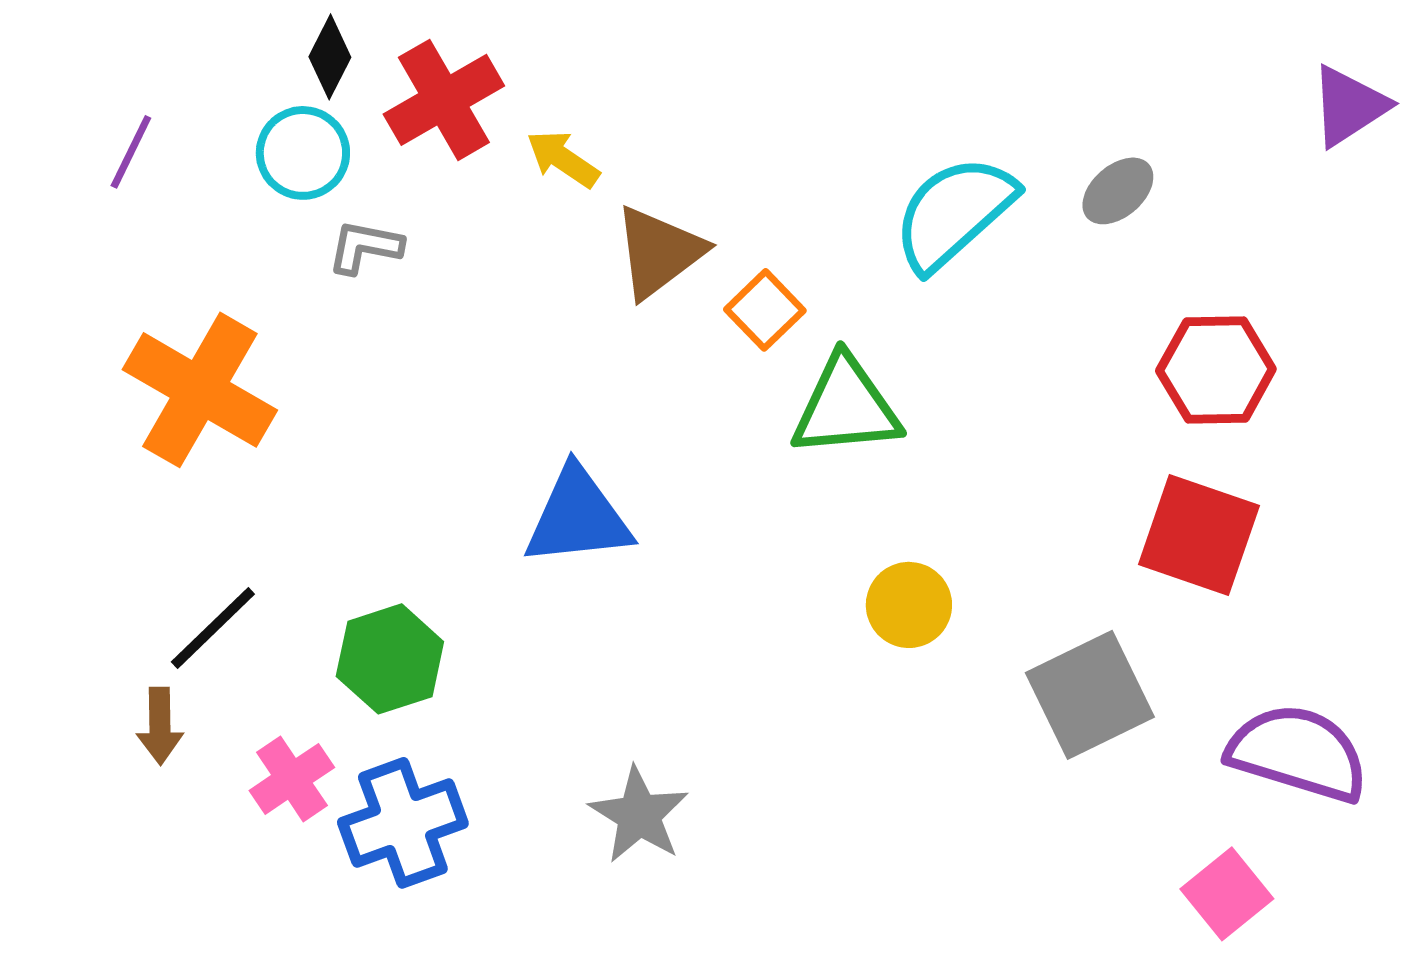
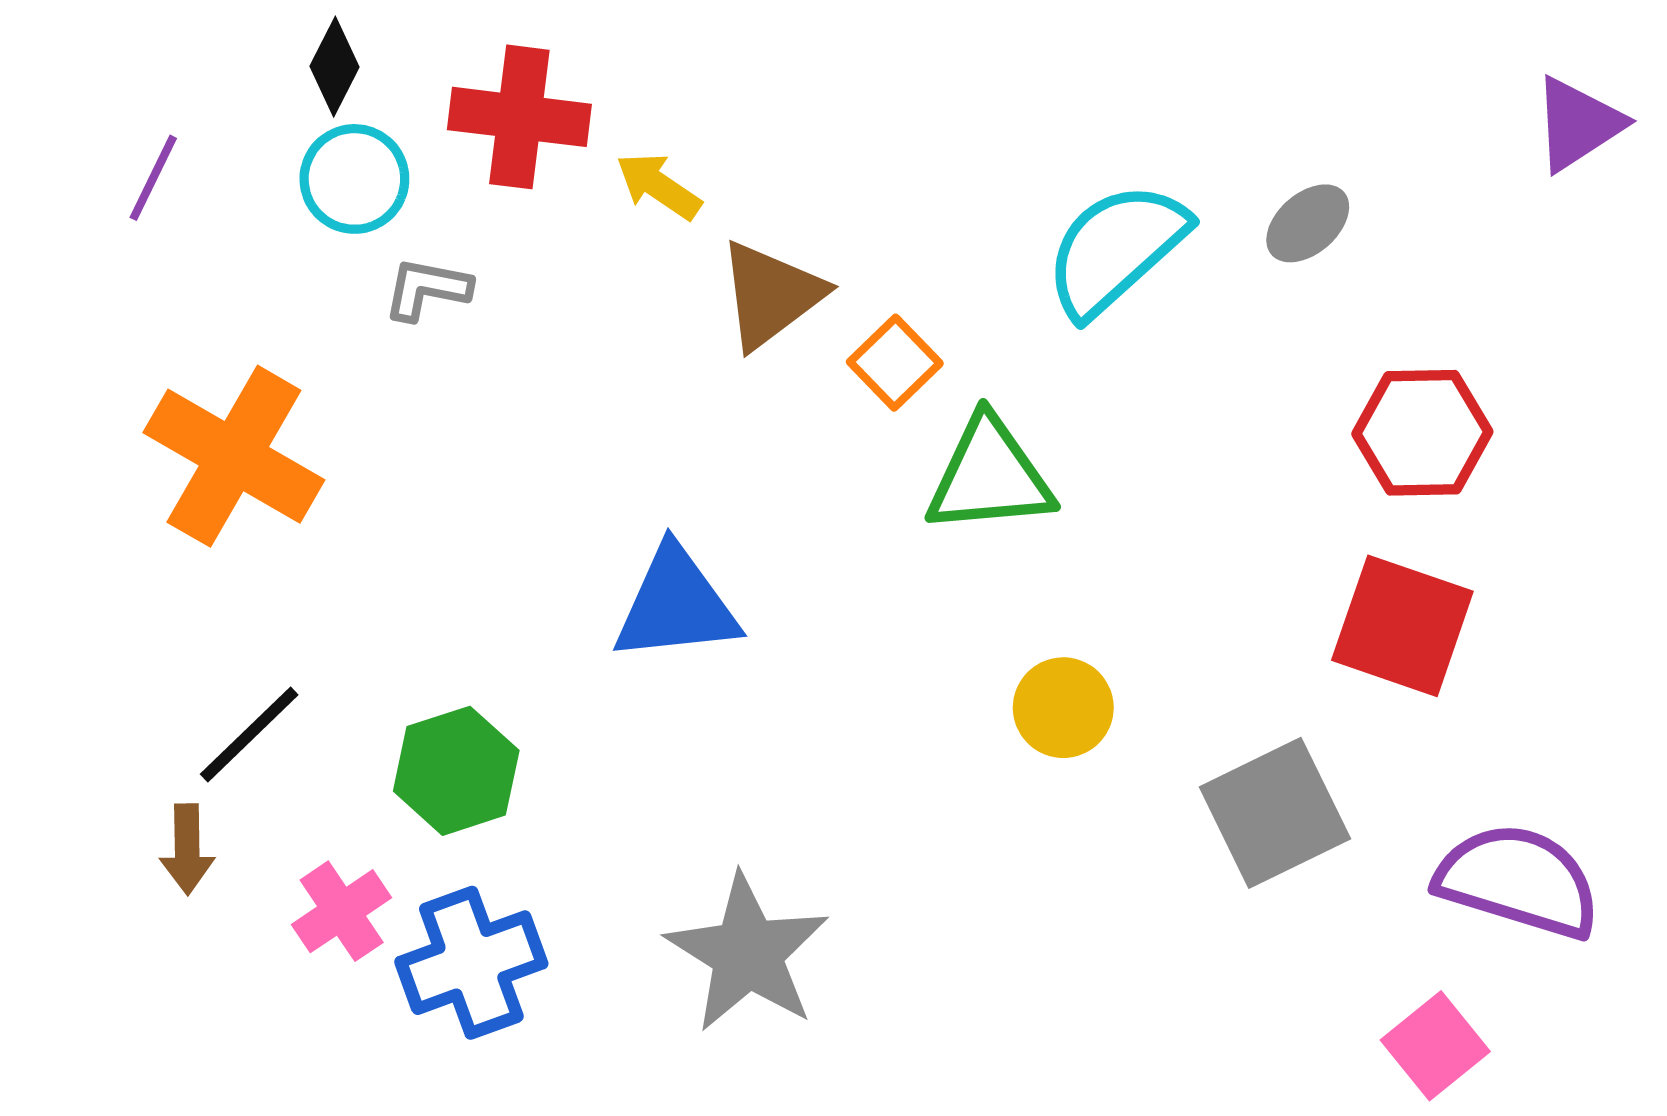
black diamond: (330, 57) -> (335, 67), moved
red cross: (444, 100) -> (519, 117), turned 37
gray star: (639, 815) -> (747, 953), size x1.4

